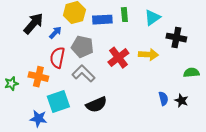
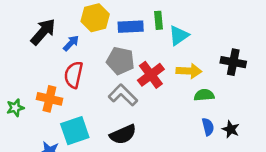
cyan triangle: (152, 18) -> (179, 35), moved
black cross: (176, 38) -> (233, 62), moved
gray pentagon: (82, 47) -> (120, 61), moved
green semicircle: (191, 73) -> (204, 95), moved
gray L-shape: (83, 74) -> (123, 95), moved

